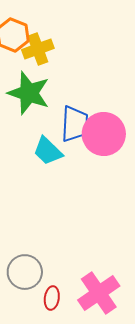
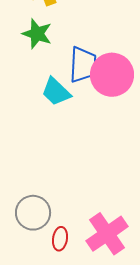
green star: (29, 93) -> (37, 34), size x0.7

